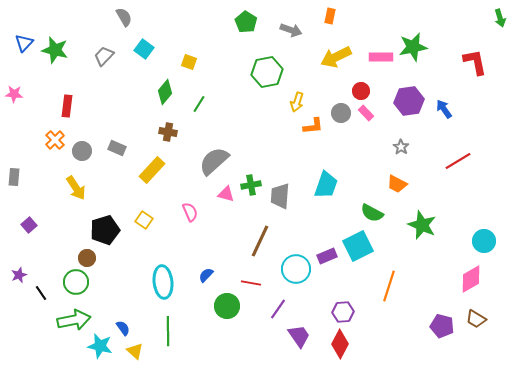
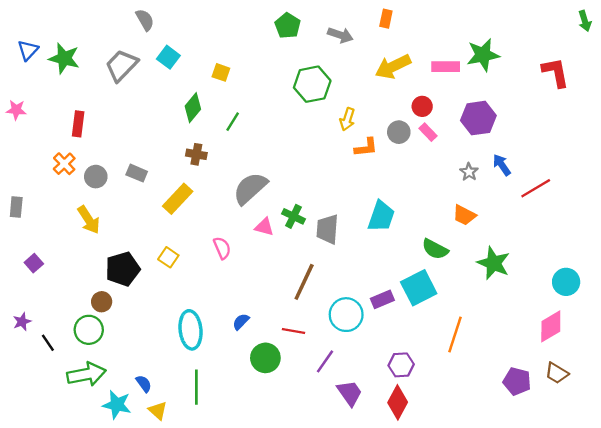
gray trapezoid: (104, 56) -> (122, 65), size x1.4
blue arrow: (444, 109) -> (502, 165), moved
green cross: (251, 185) -> (293, 216), turned 36

